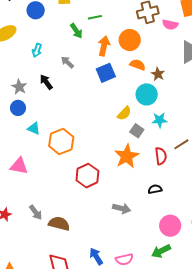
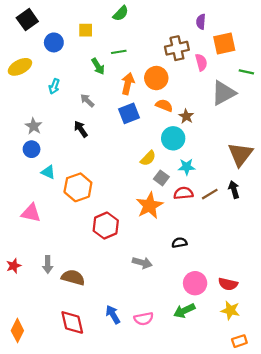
pink semicircle: (170, 25) -> (201, 62), turned -119
black arrow: (46, 82) -> (81, 129), moved
red semicircle: (161, 156) -> (183, 193), moved, turned -90
gray arrow: (36, 212) -> (48, 264), turned 35

